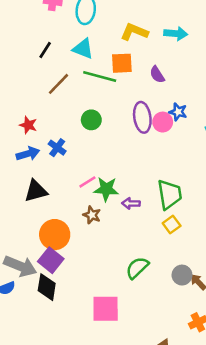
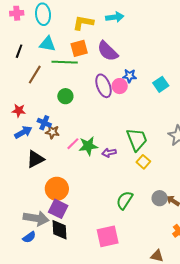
purple semicircle: (157, 75) -> (108, 51), size x1.6
brown star: (92, 215) -> (52, 132), moved

